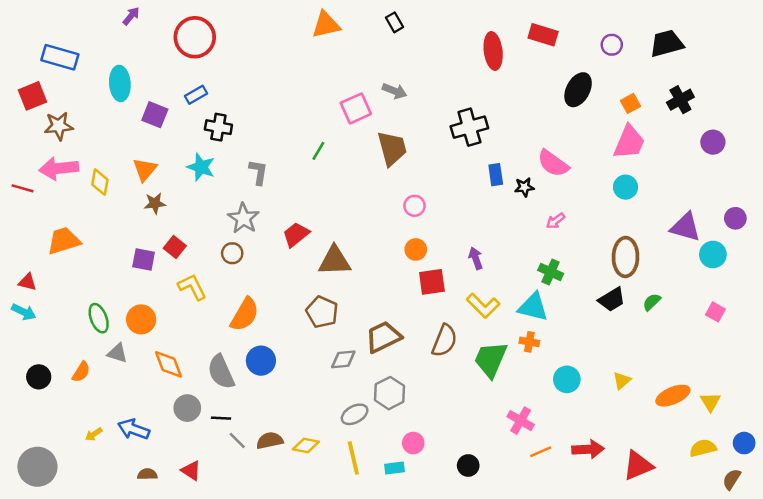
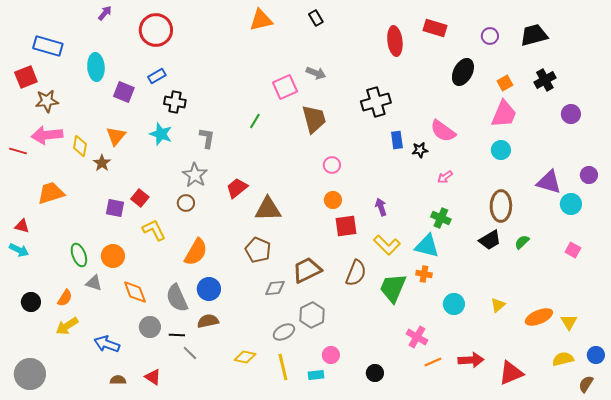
brown star: (155, 203) -> (102, 163), moved, turned -30
yellow arrow: (94, 434) -> (67, 326), moved, size x1.6
brown semicircle: (270, 441) -> (208, 321), moved

